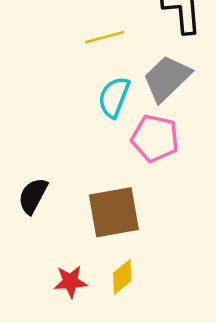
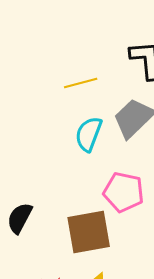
pink pentagon: (155, 138) -> (124, 192), moved

